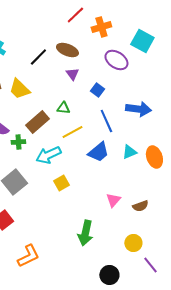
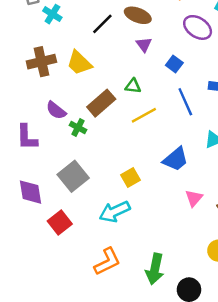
green cross: (18, 142) -> (78, 127), turned 32
blue trapezoid: (98, 152) -> (176, 159), moved
cyan arrow: (48, 155) -> (115, 212), moved
green arrow: (85, 233) -> (155, 269), moved
orange L-shape: (28, 256) -> (107, 262), moved

